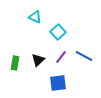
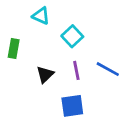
purple line: (61, 57) -> (76, 70), turned -48
green rectangle: (15, 63) -> (14, 49), moved

